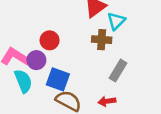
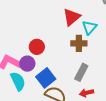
gray rectangle: (118, 71) -> (81, 72), moved
blue square: (58, 79) -> (46, 78), turned 36

